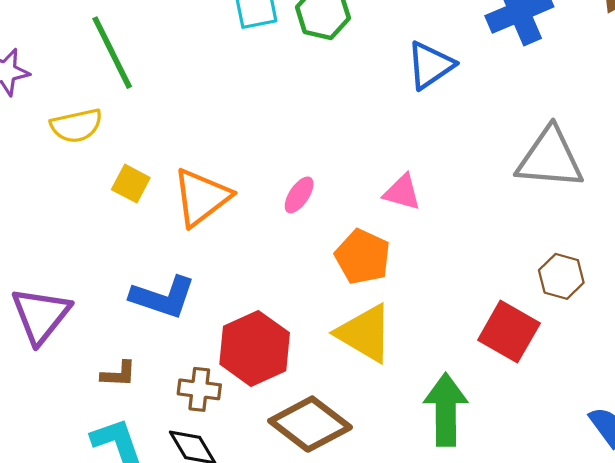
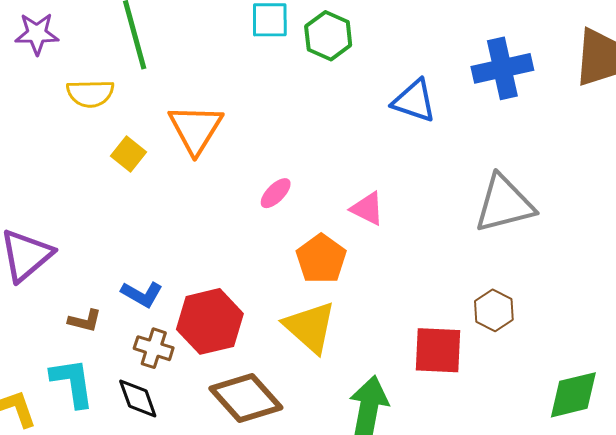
blue triangle: (430, 65) -> (414, 101), turned 42
gray triangle: (550, 158) -> (504, 204), turned -30
orange triangle: (202, 197) -> (196, 129), moved, turned -32
blue L-shape: (163, 297) -> (142, 294), moved, size x0.7
red square: (509, 332) -> (438, 350), turned -38

